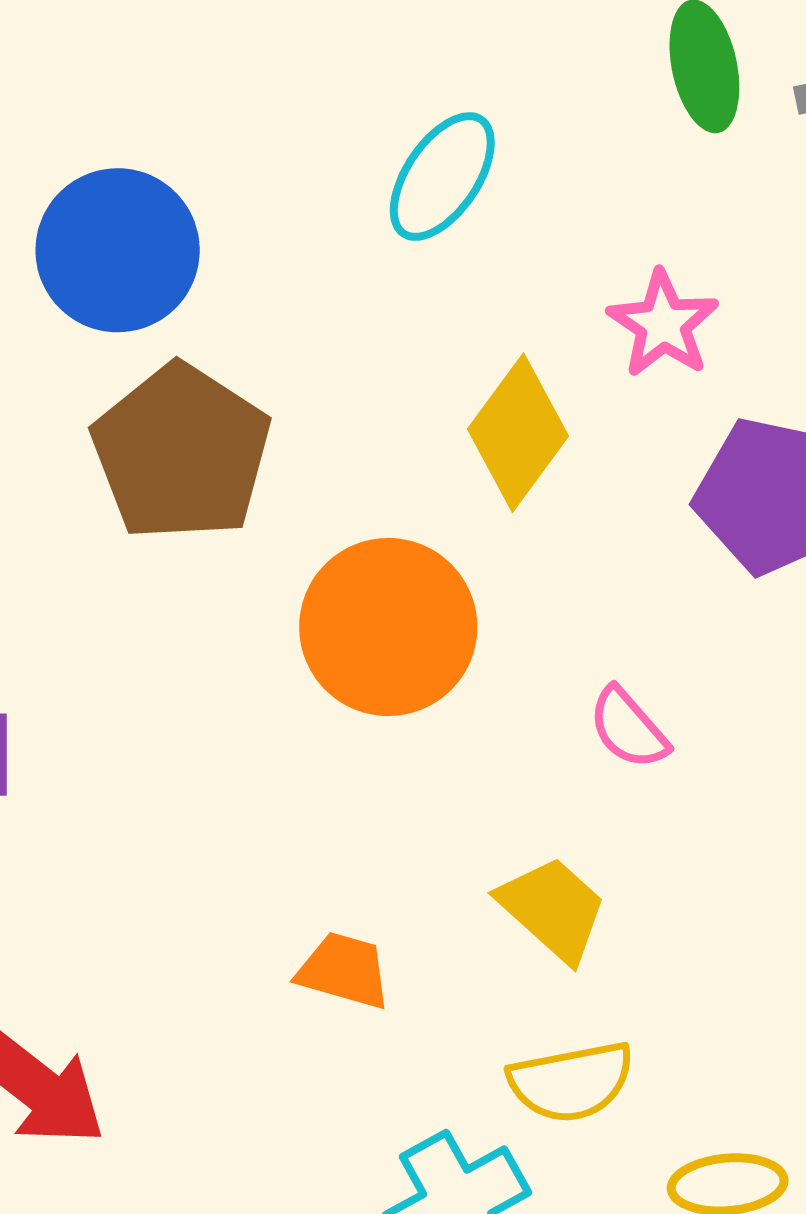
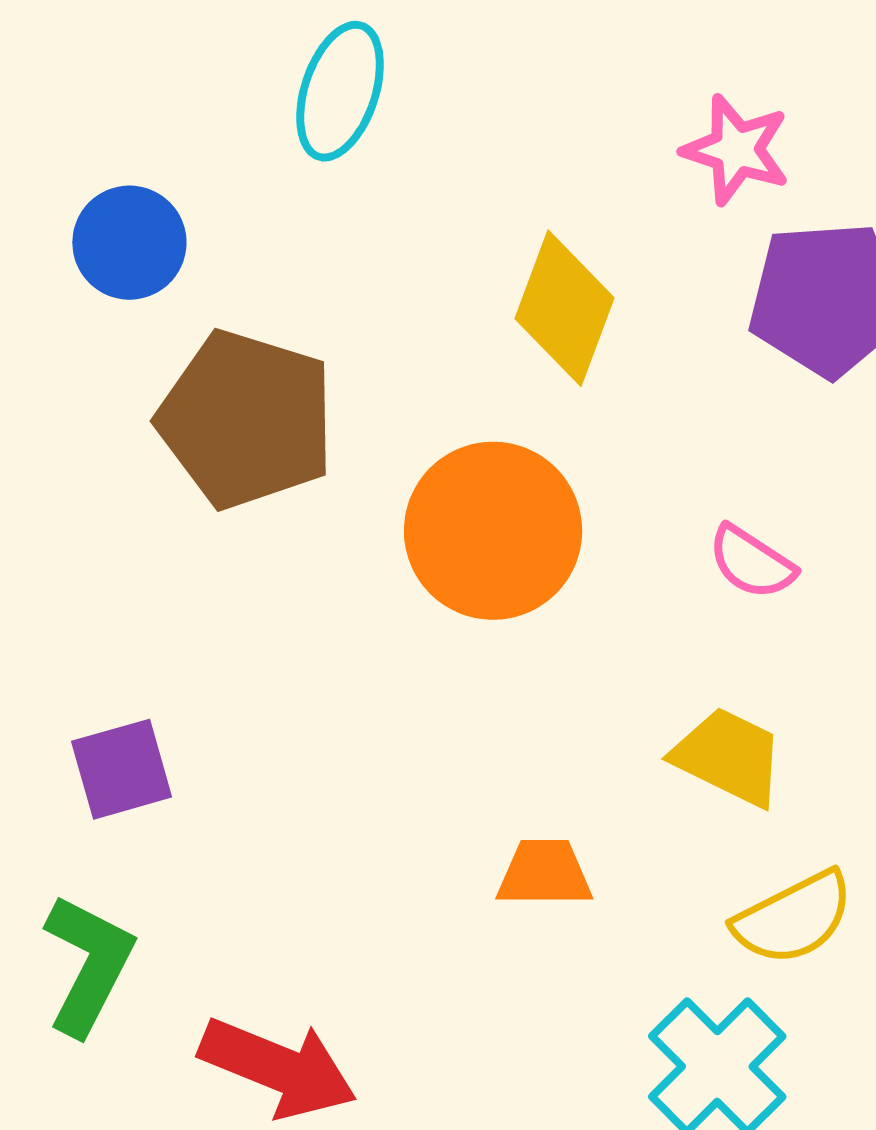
cyan ellipse: (442, 177) -> (340, 91), moved
blue circle: (118, 250) -> (129, 243), size x0.7
pink star: (663, 324) -> (736, 150), moved

